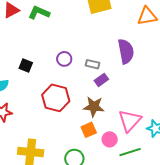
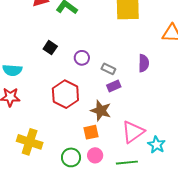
purple semicircle: (126, 51) -> (144, 63), size x0.7
black square: (26, 66) -> (50, 48), moved
pink circle: (110, 139) -> (95, 155), moved

